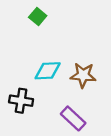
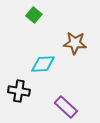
brown star: (83, 75) -> (75, 43), moved

